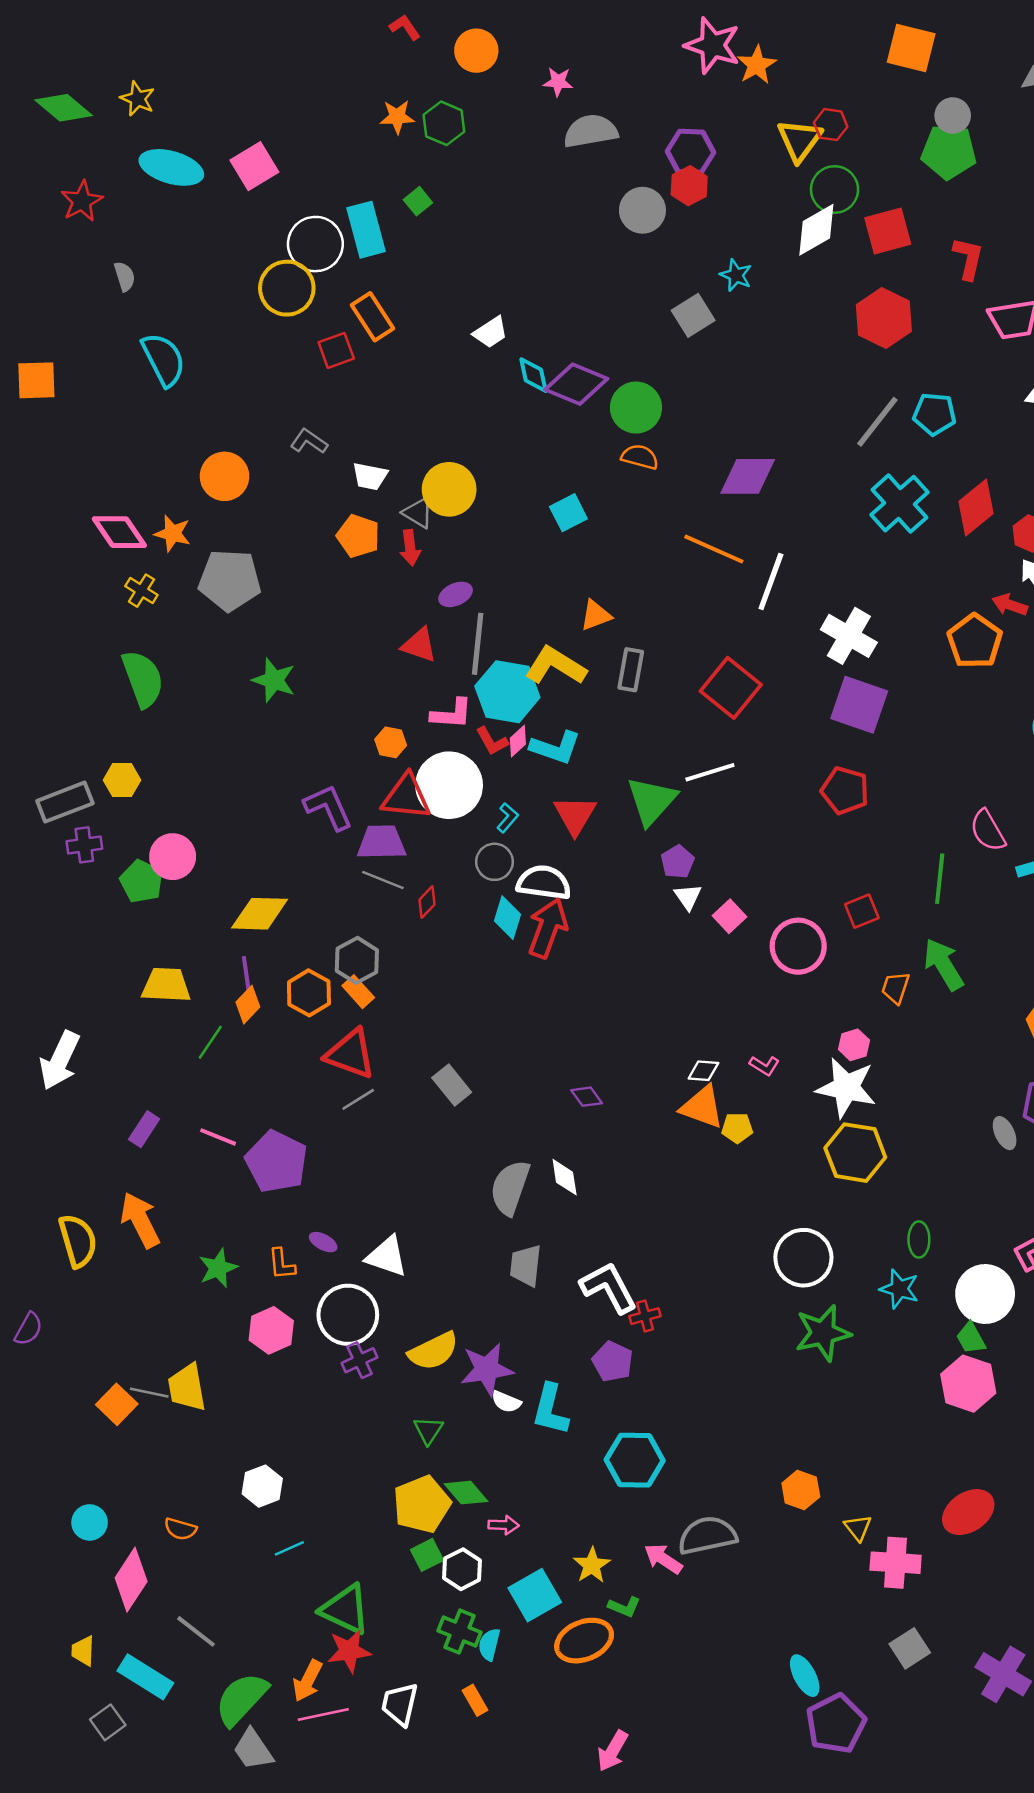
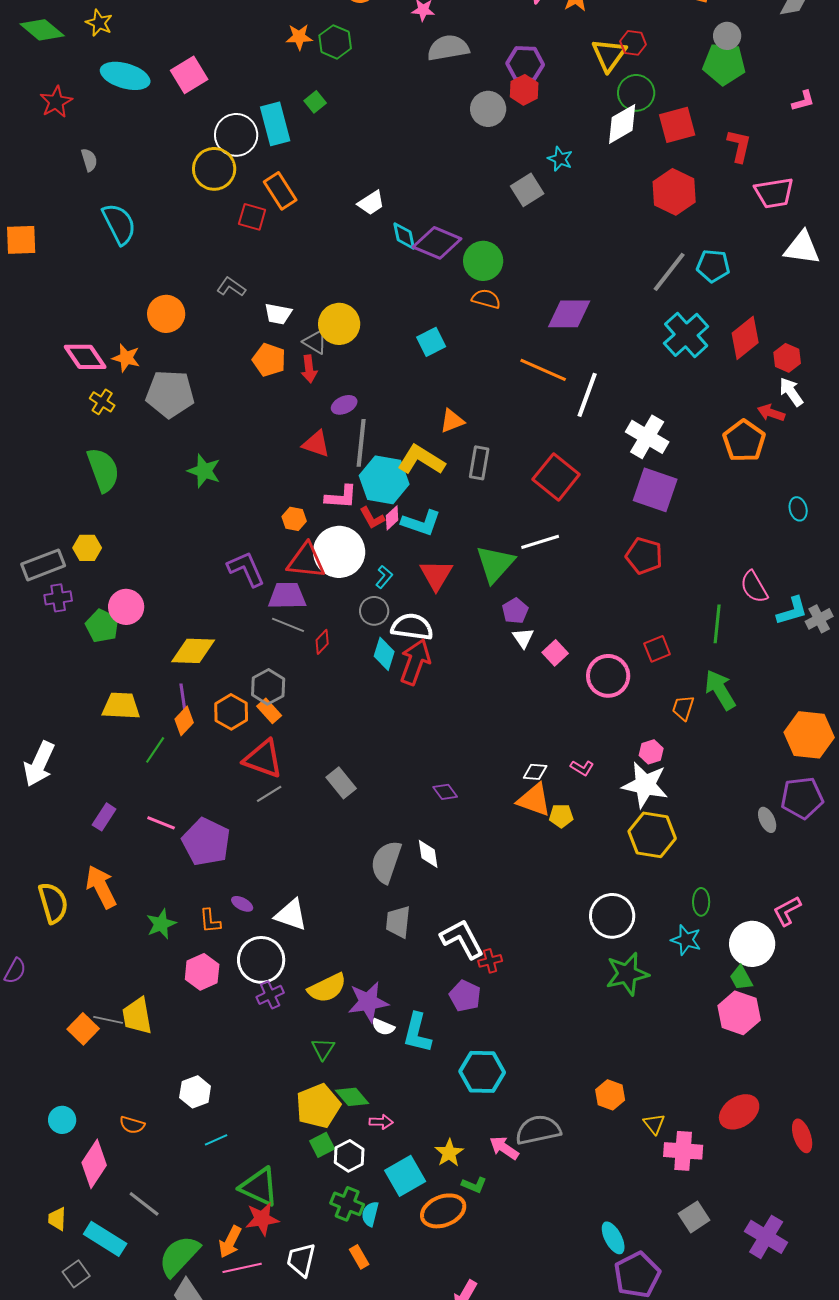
red square: (336, 350) -> (252, 217), turned 36

